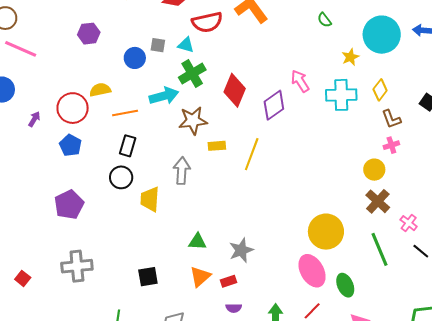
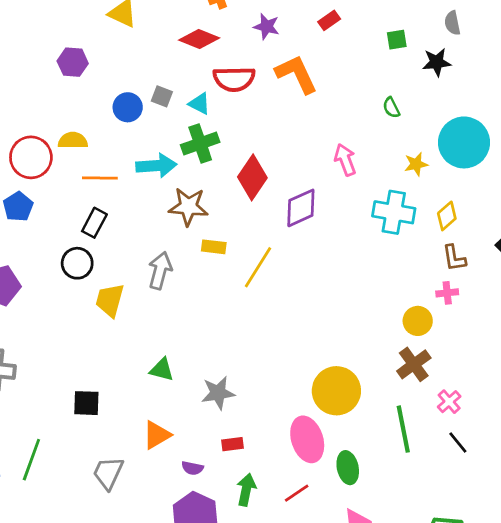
pink arrow: (300, 81) -> (345, 160), moved
orange triangle: (200, 277) -> (157, 435), moved
red rectangle: (229, 281) -> (232, 444), moved

